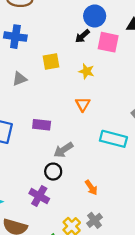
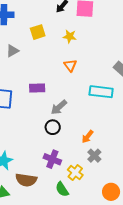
orange arrow: (91, 188) -> (88, 137), turned 80
purple cross: (39, 196) -> (52, 159), moved
gray cross: (94, 220) -> (94, 156), moved

